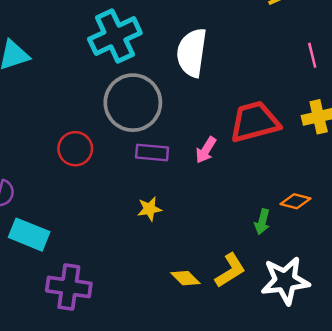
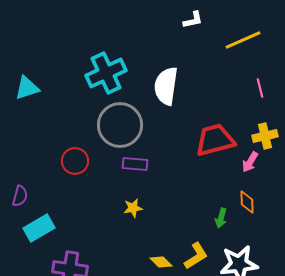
pink arrow: (206, 150) -> (250, 162), moved
orange diamond: (296, 201) -> (247, 202), turned 75
cyan rectangle: (29, 235) -> (39, 228), turned -52

